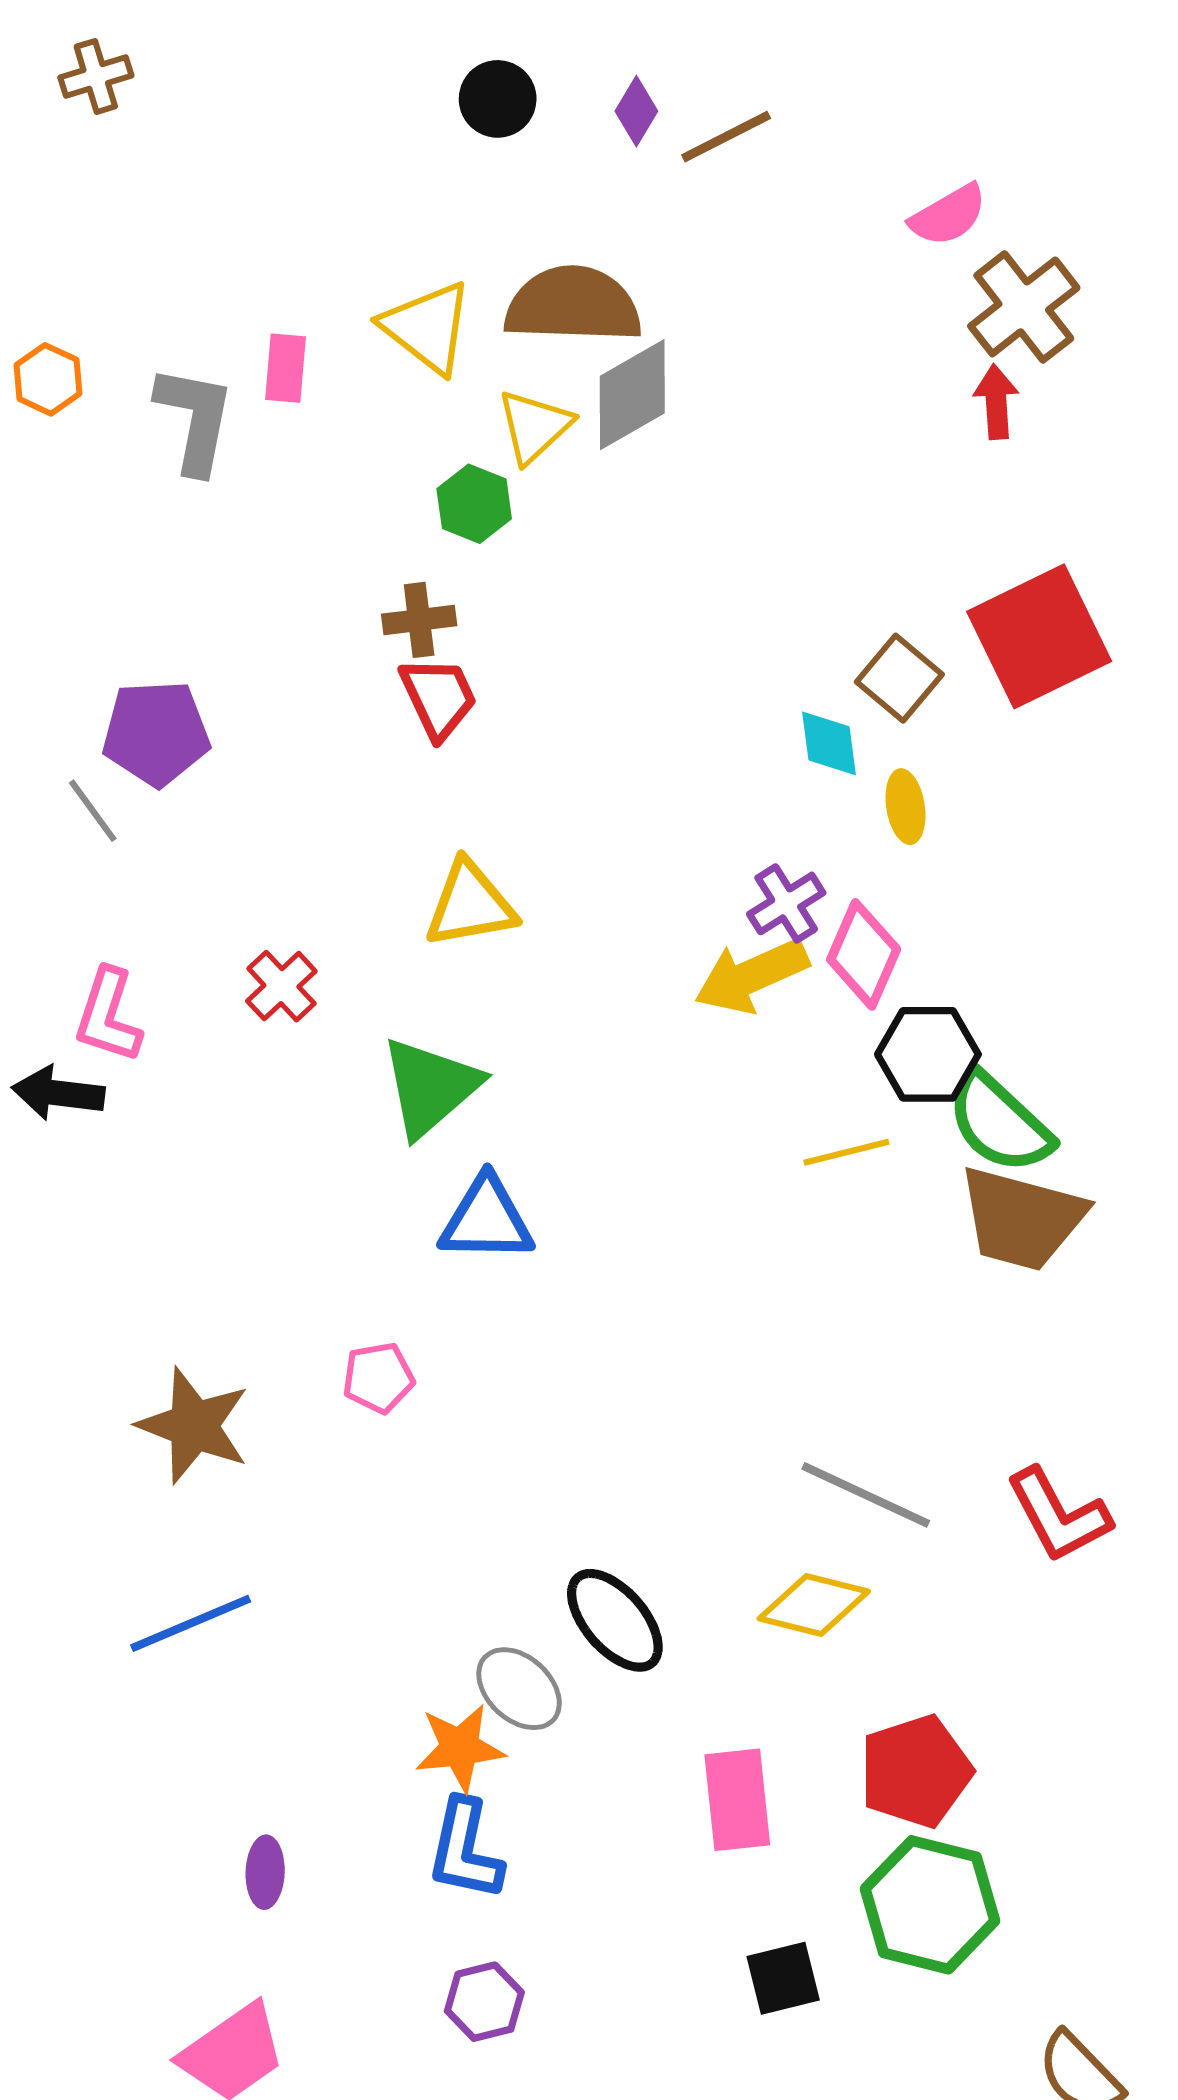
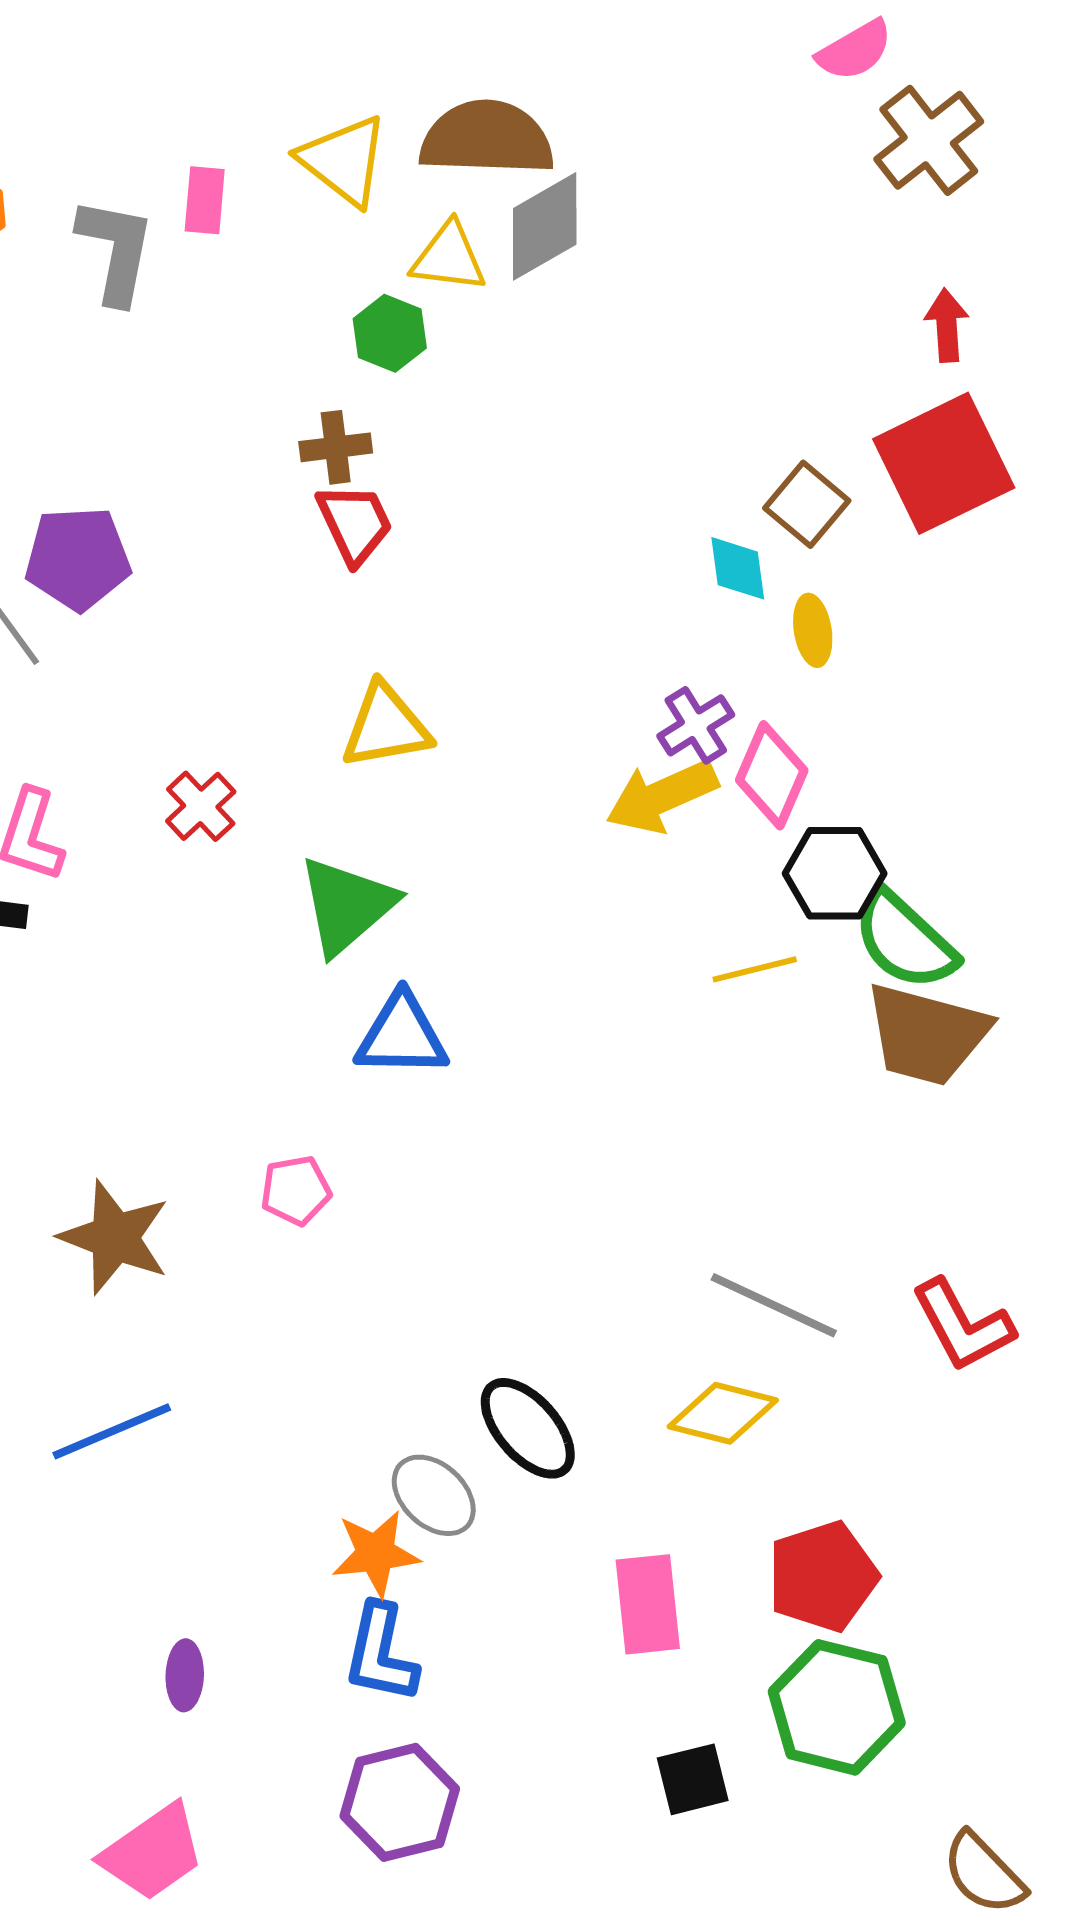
red arrow: (996, 402) -> (947, 325), moved
yellow triangle: (534, 426) -> (449, 257), turned 50
purple hexagon: (484, 2002) -> (400, 1802), size x1.5

